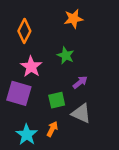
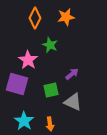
orange diamond: (24, 31) -> (35, 18), moved
green star: (66, 56) -> (50, 45), moved
orange arrow: (52, 129) -> (50, 124), moved, turned 144

